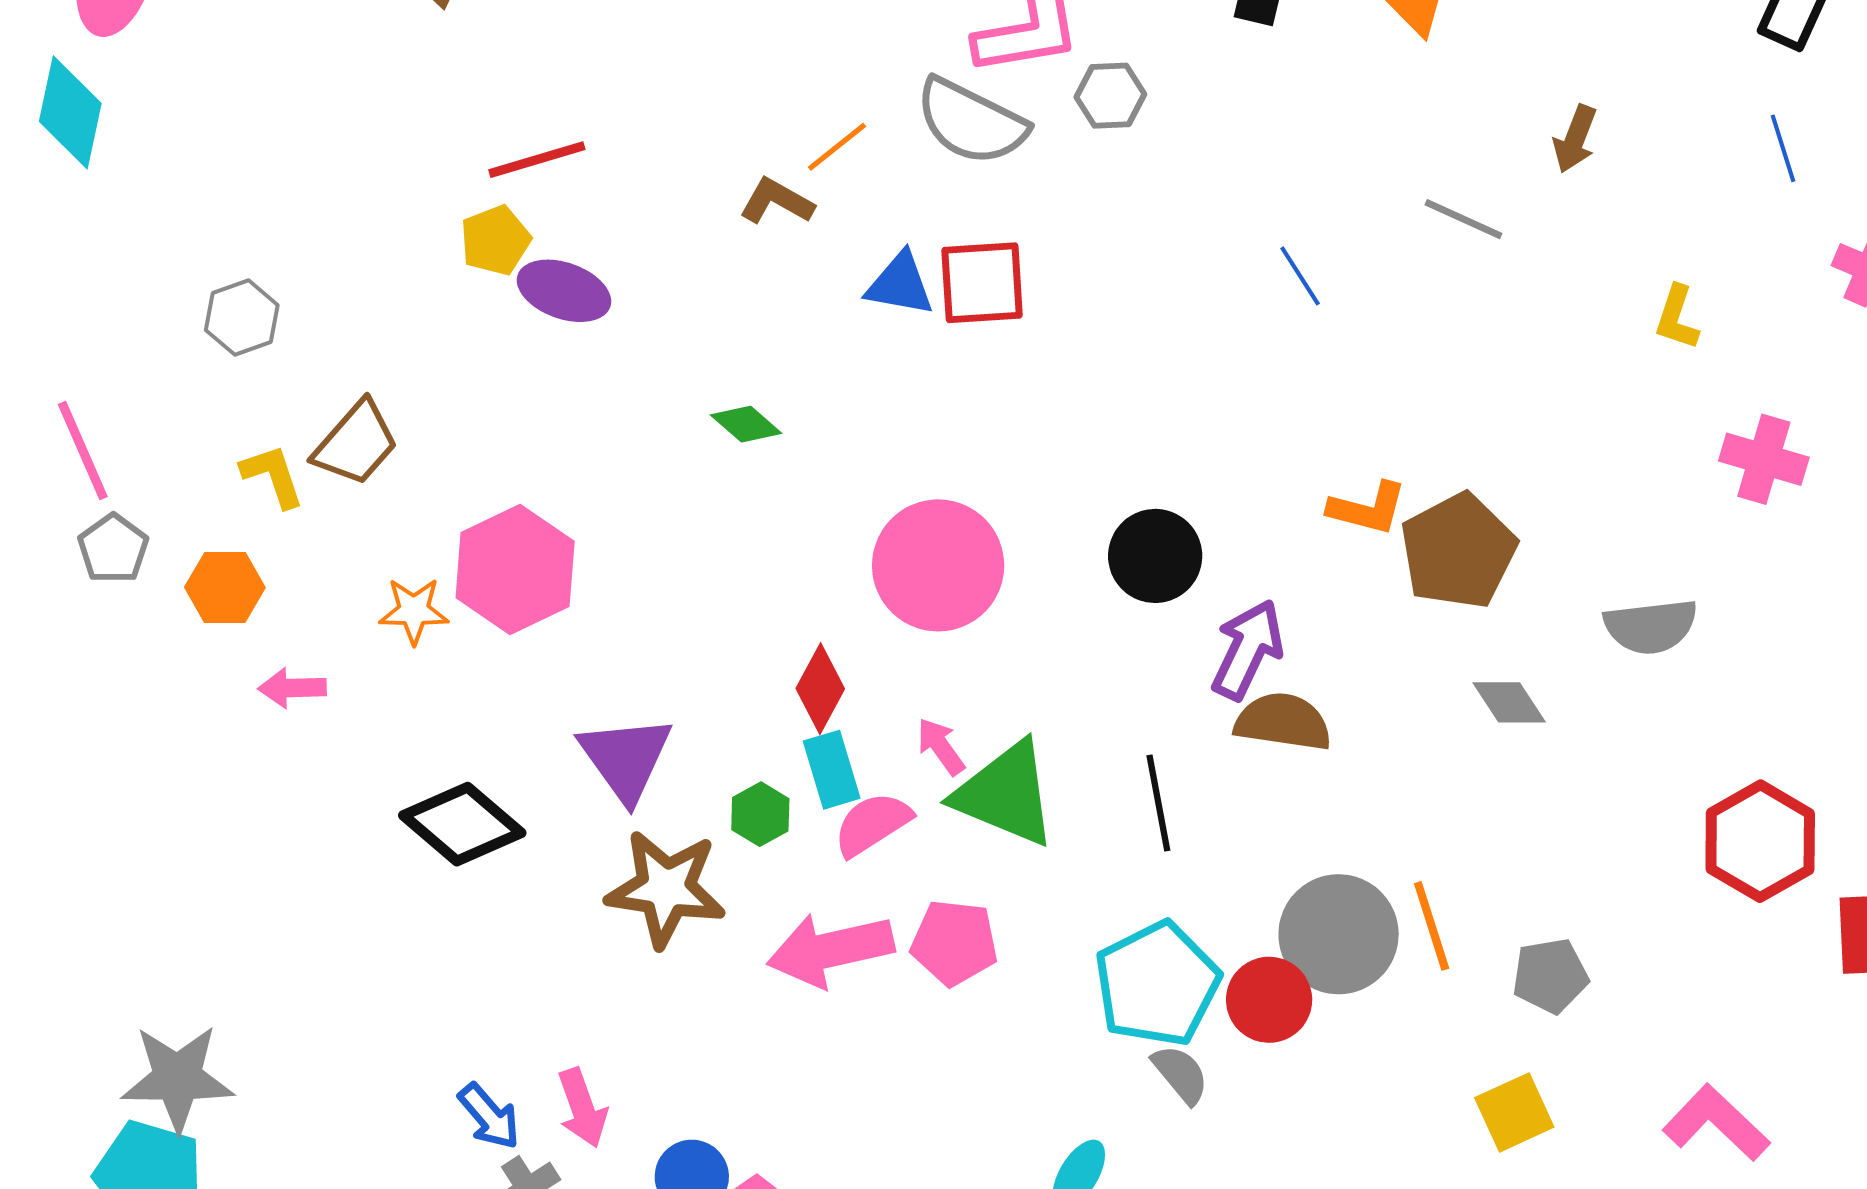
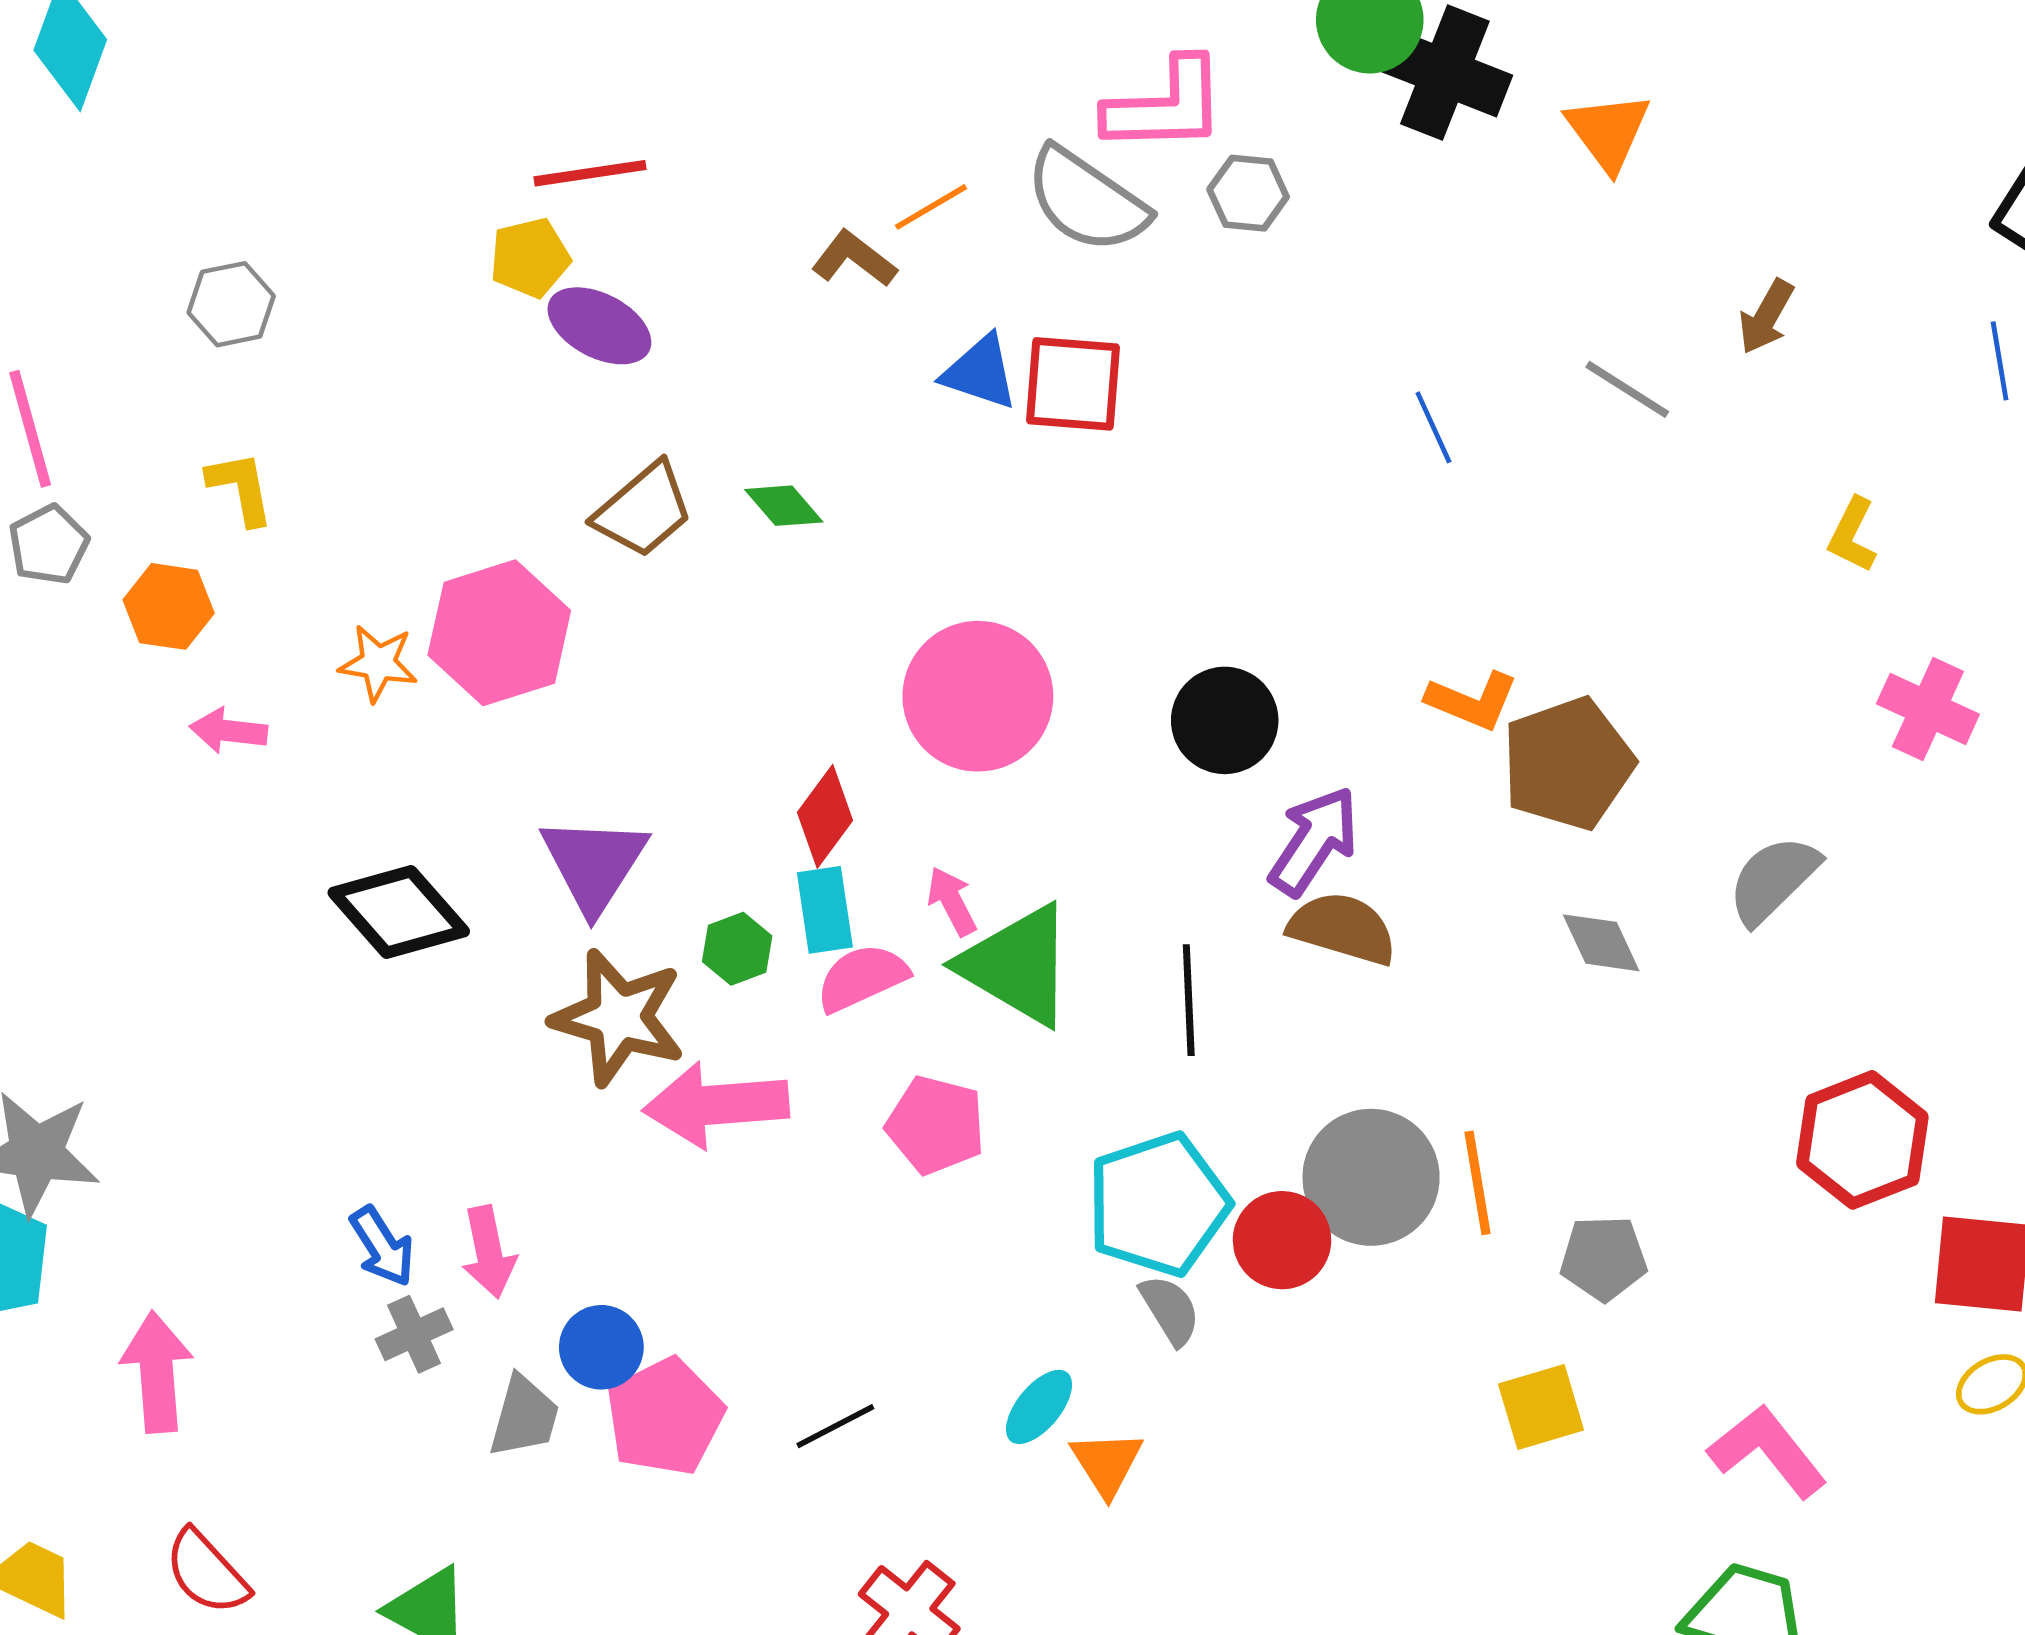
brown trapezoid: (356, 443) -> (643, 510), moved
gray semicircle: (1651, 626) -> (1773, 880), turned 134
pink arrow: (830, 950) -> (716, 1105), moved

